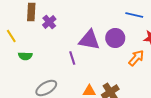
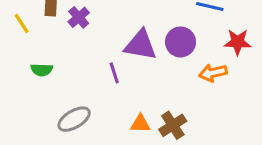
yellow line: (11, 36) -> (22, 23), moved
orange arrow: (136, 58) -> (213, 73), turned -144

